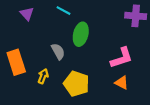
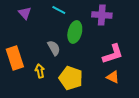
purple cross: (136, 16) -> (102, 15), moved
yellow arrow: (43, 76) -> (40, 71), turned -32

